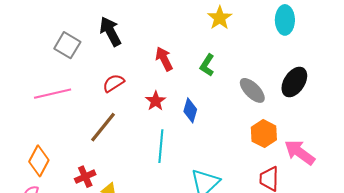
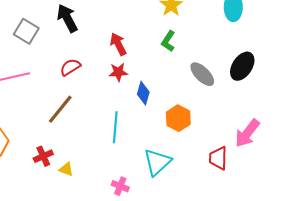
green L-shape: (207, 65) -> (168, 41), moved
red star: (156, 101) -> (118, 72), moved, turned 30
orange hexagon: (264, 134) -> (178, 118), moved
pink arrow: (300, 152) -> (247, 133), turned -88

